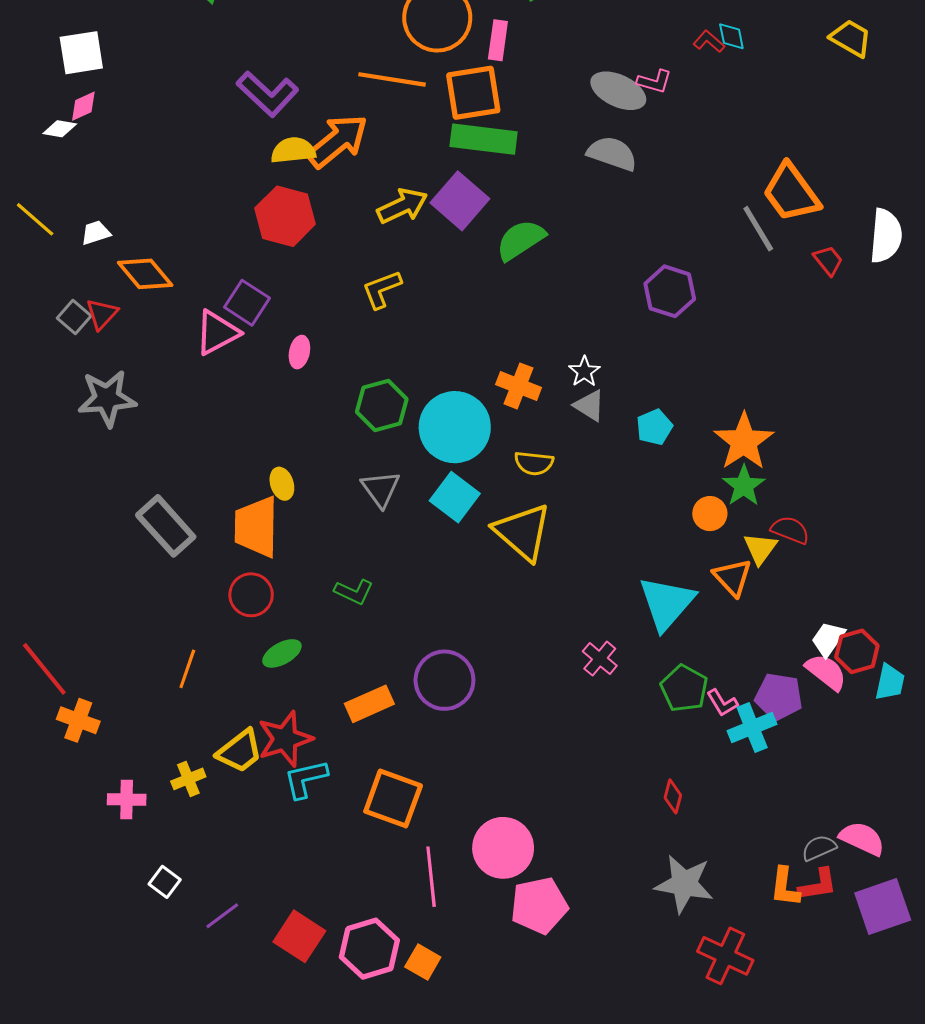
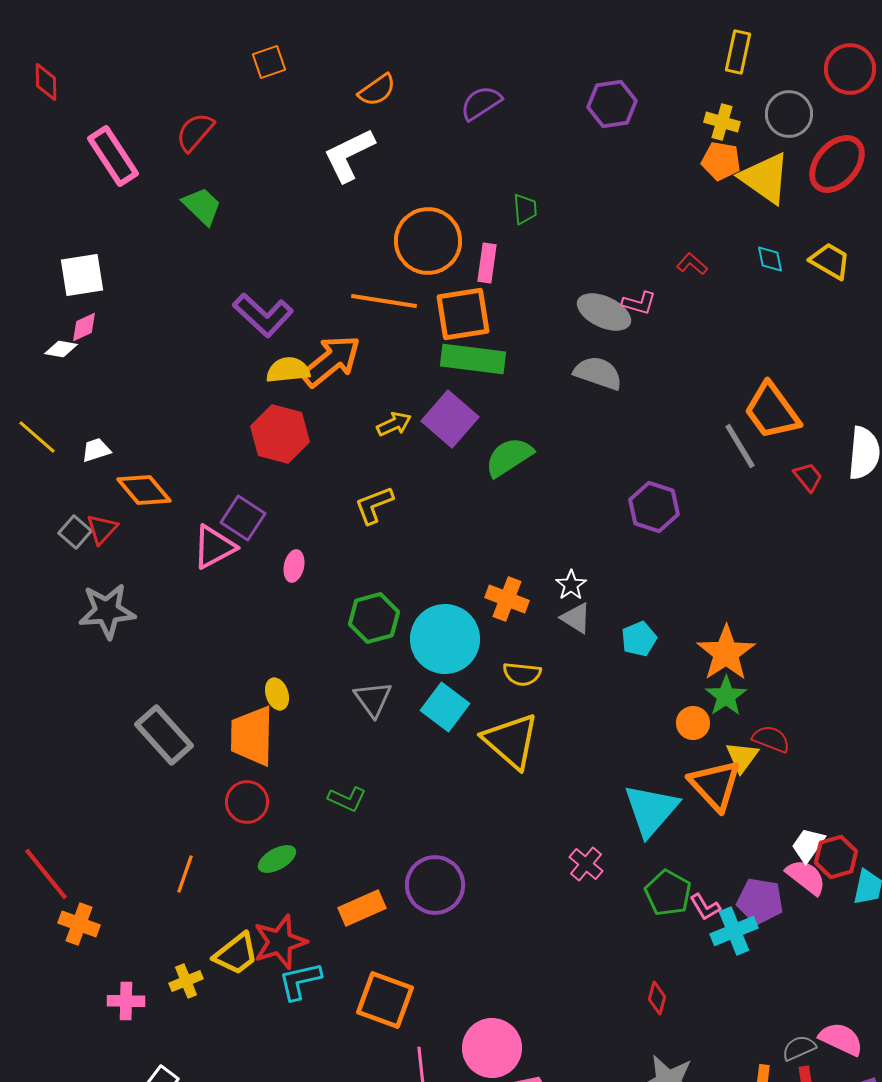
cyan diamond: (731, 36) -> (770, 259), moved
yellow arrow: (402, 206) -> (394, 424), size x0.7
orange triangle: (732, 577) -> (715, 785), size x1.4

